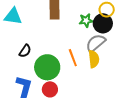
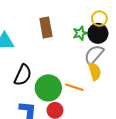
black semicircle: (25, 51) -> (23, 75), size x1.5
orange line: (73, 58) -> (74, 87), moved, turned -42

